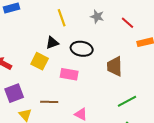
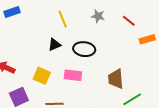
yellow square: (40, 61) -> (42, 76), moved
brown trapezoid: (115, 66) -> (116, 79), moved

